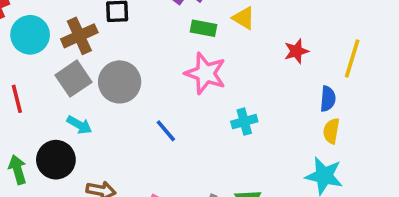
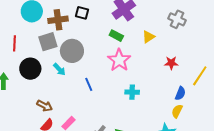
yellow triangle: (244, 18) -> (148, 37), turned 40
green rectangle: (204, 28) -> (116, 36), moved
cyan arrow: (79, 125) -> (59, 69), moved
black circle: (56, 160) -> (30, 69), moved

